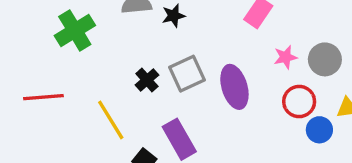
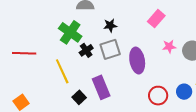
black star: (174, 16) -> (110, 25), moved
green cross: (75, 30) -> (70, 32), moved, turned -30
red circle: (299, 102) -> (158, 96), moved

